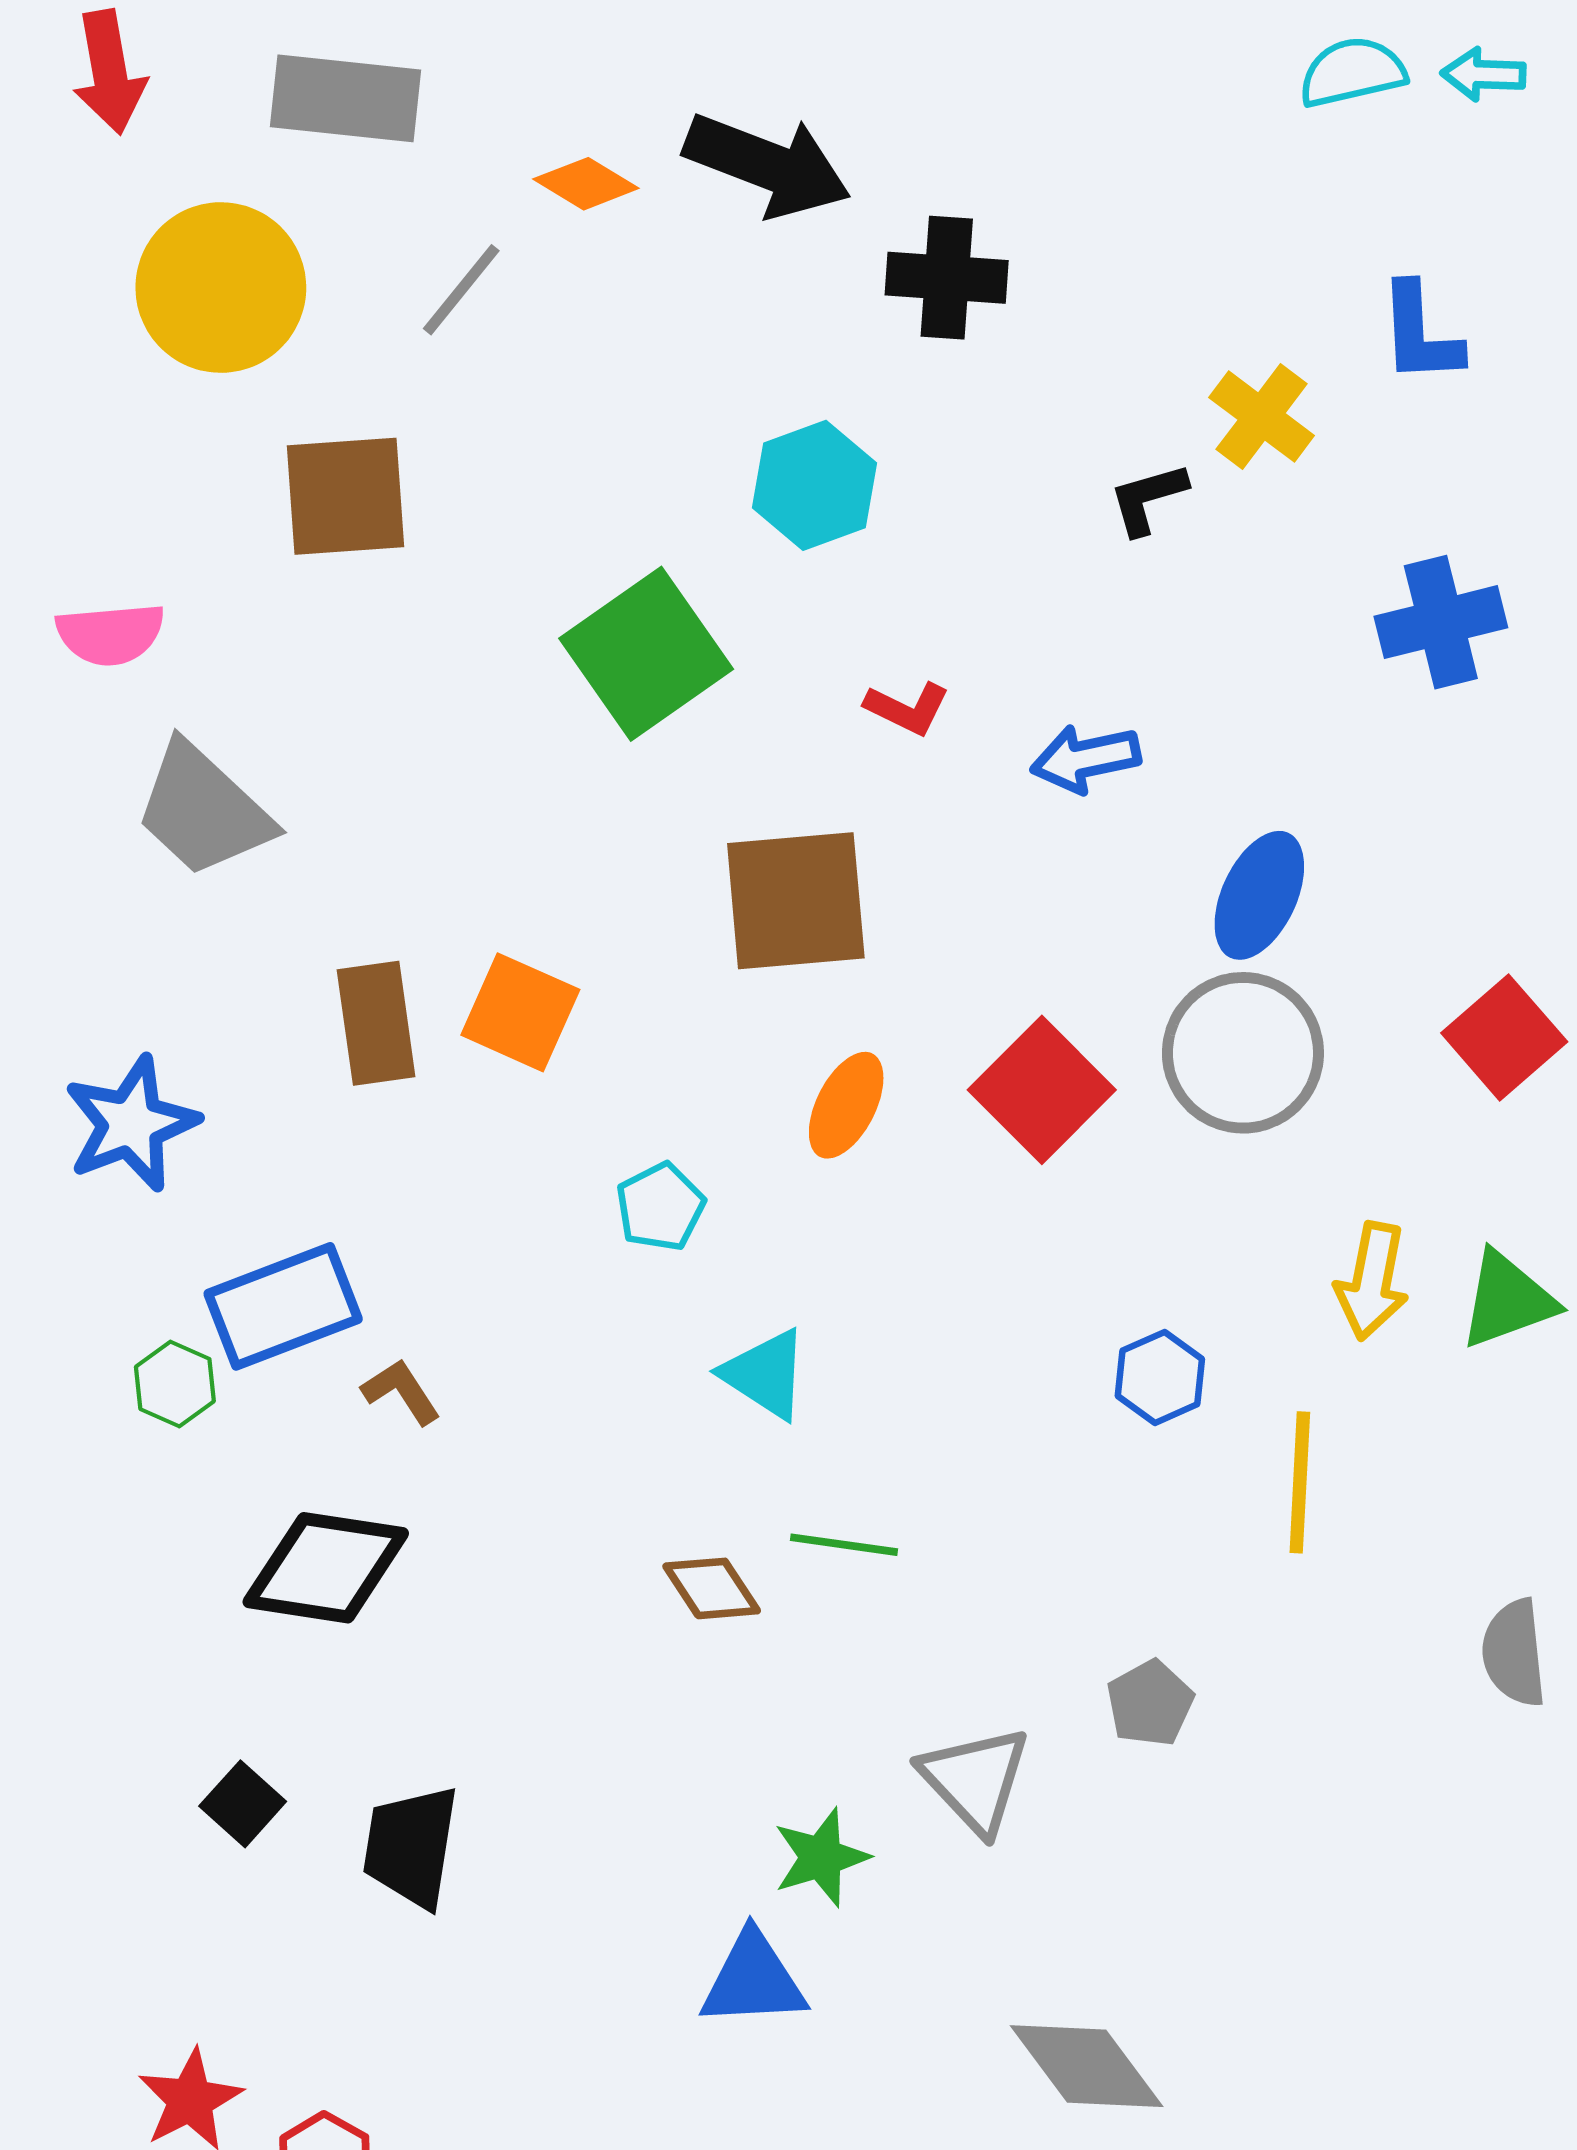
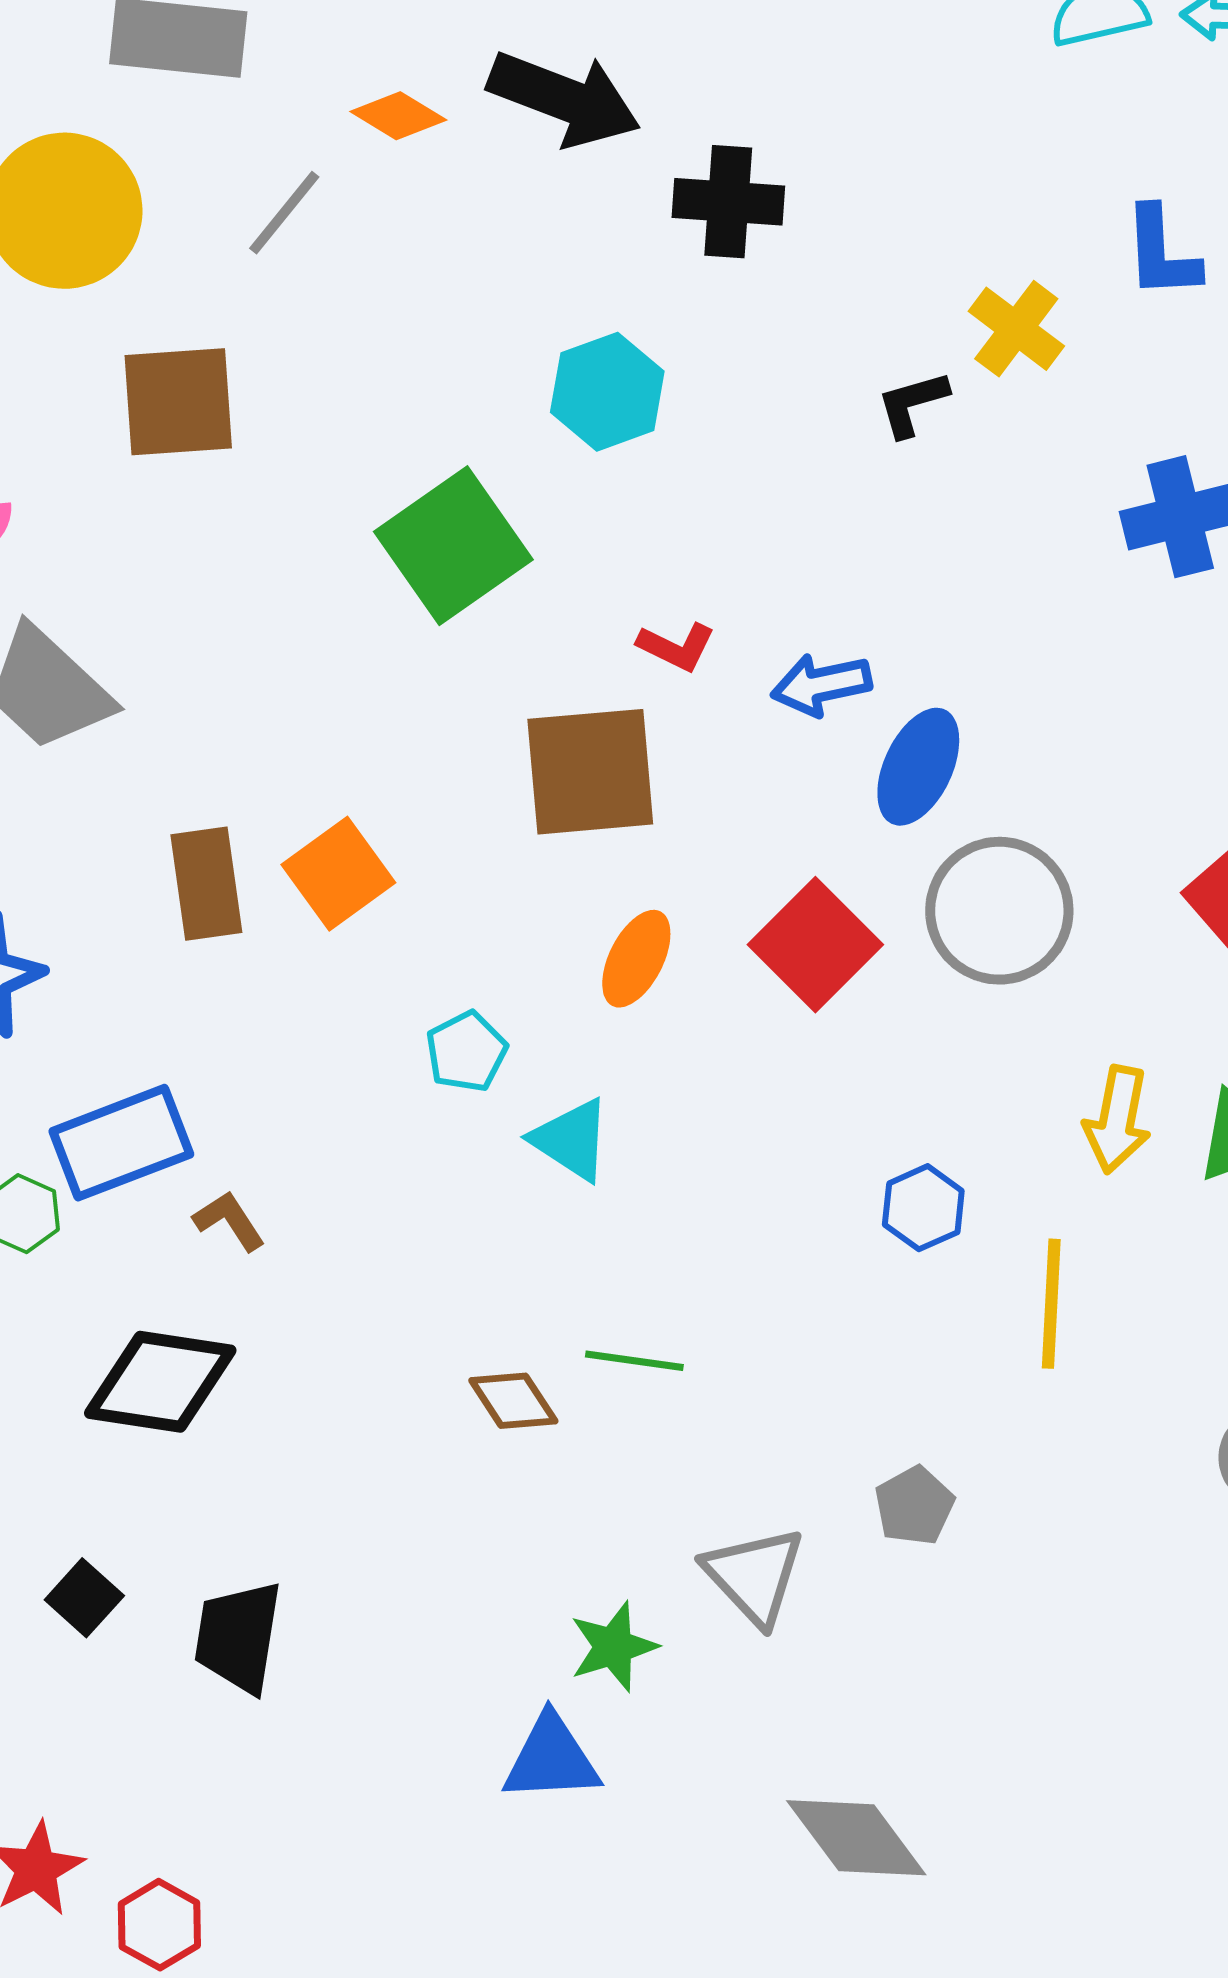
red L-shape: (907, 708) -> (676, 647), moved
blue arrow: (1086, 759) -> (821, 685), moved
blue ellipse: (1259, 895) -> (918, 767), moved
orange square: (520, 1012) -> (338, 874), turned 30
cyan triangle: (765, 1374) -> (571, 1140), moved

